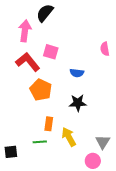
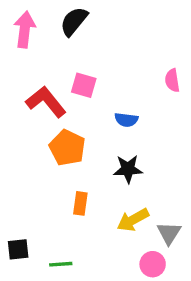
pink arrow: (25, 31) -> (25, 30), moved
yellow arrow: (69, 137) -> (133, 220), moved, turned -90
green line: (40, 142) -> (61, 264), moved

